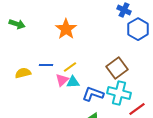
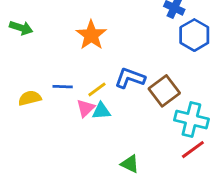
cyan cross: (119, 93) -> (191, 120), moved
blue L-shape: (93, 94) -> (130, 78), moved

